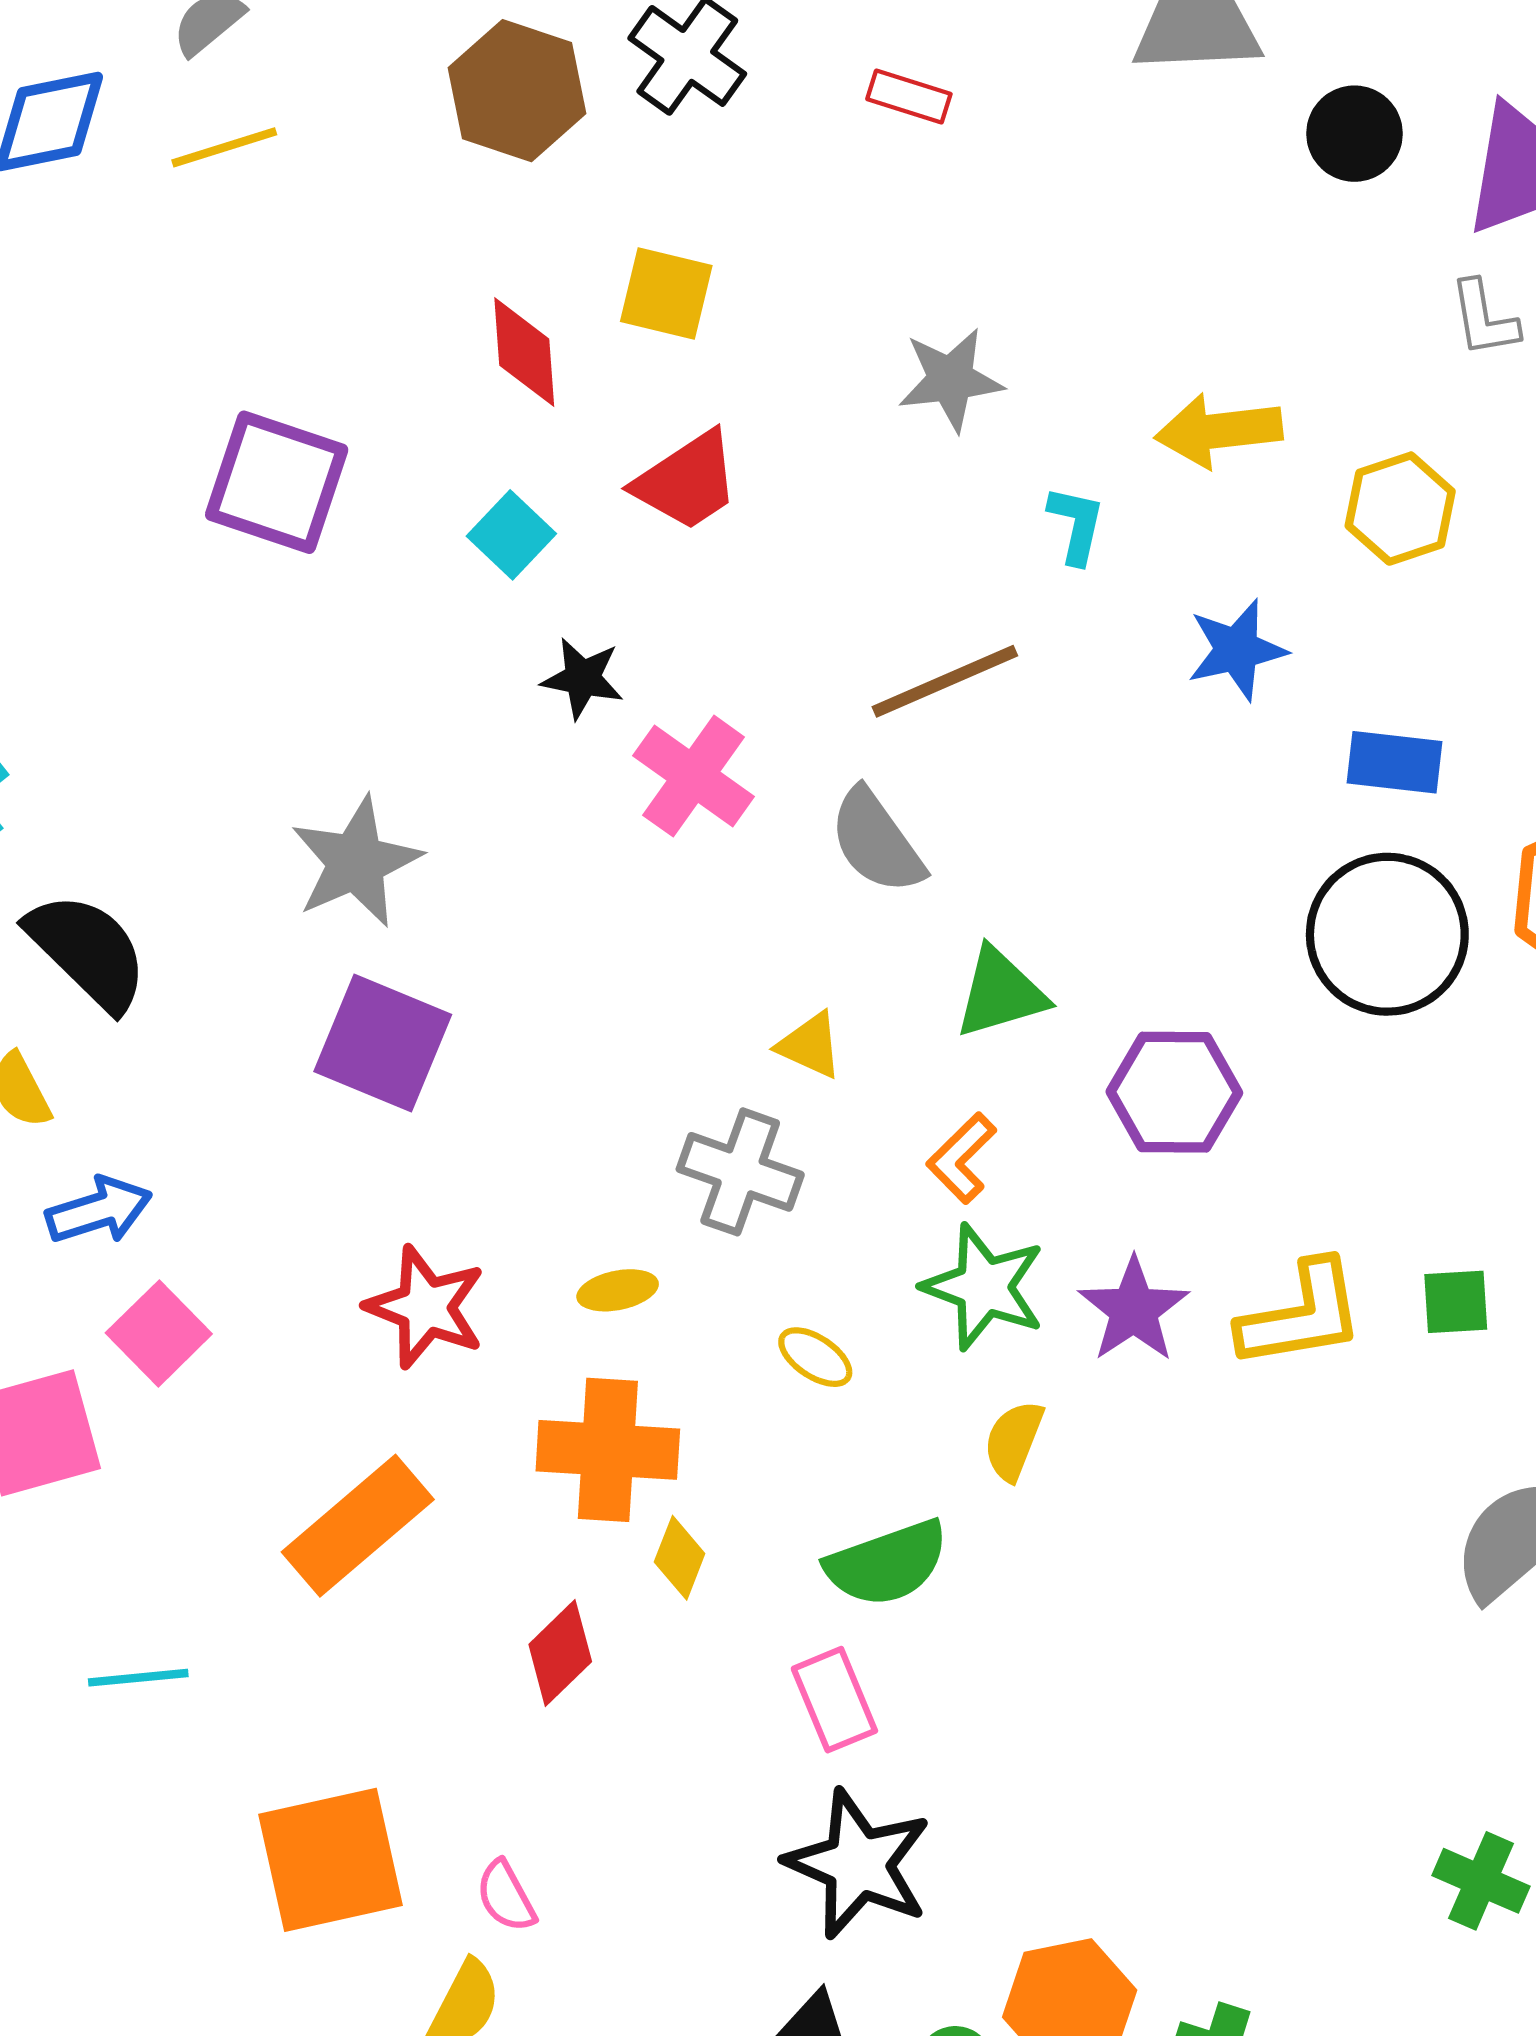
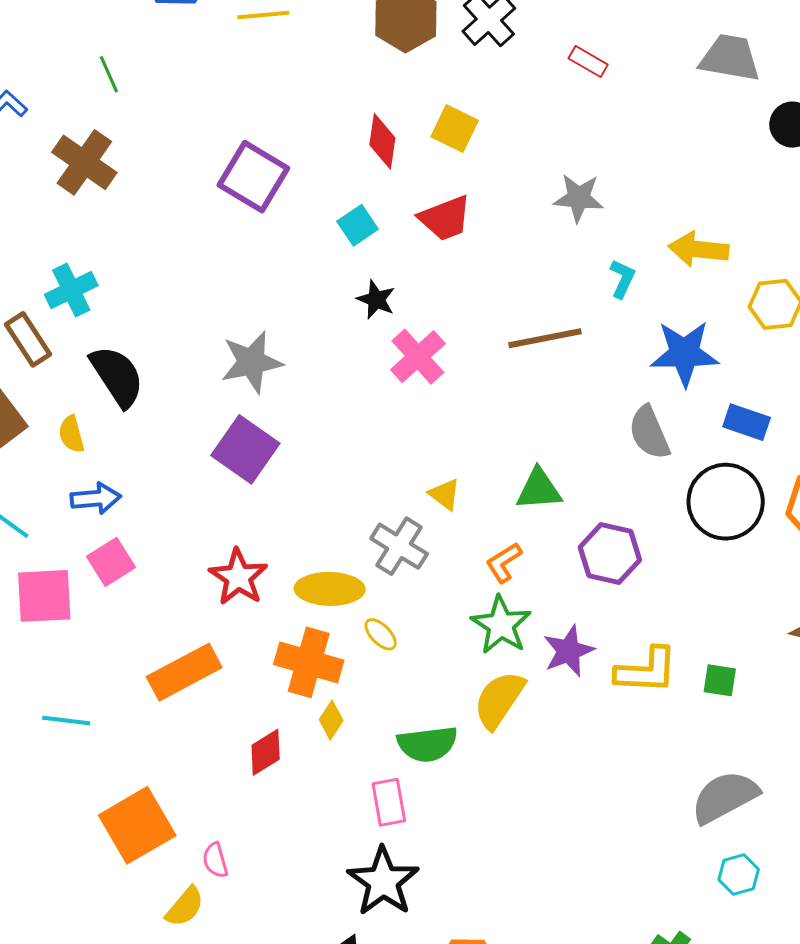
blue star: (1237, 650) -> (684, 353), size x1.4
gray semicircle: (877, 841) -> (649, 433), moved
yellow ellipse: (618, 1290) -> (330, 589), size x1.8
yellow ellipse: (815, 1357) -> (381, 634), moved
yellow semicircle: (1014, 1441) -> (499, 700), size x1.6
orange square: (330, 1860) -> (137, 825), turned -30

